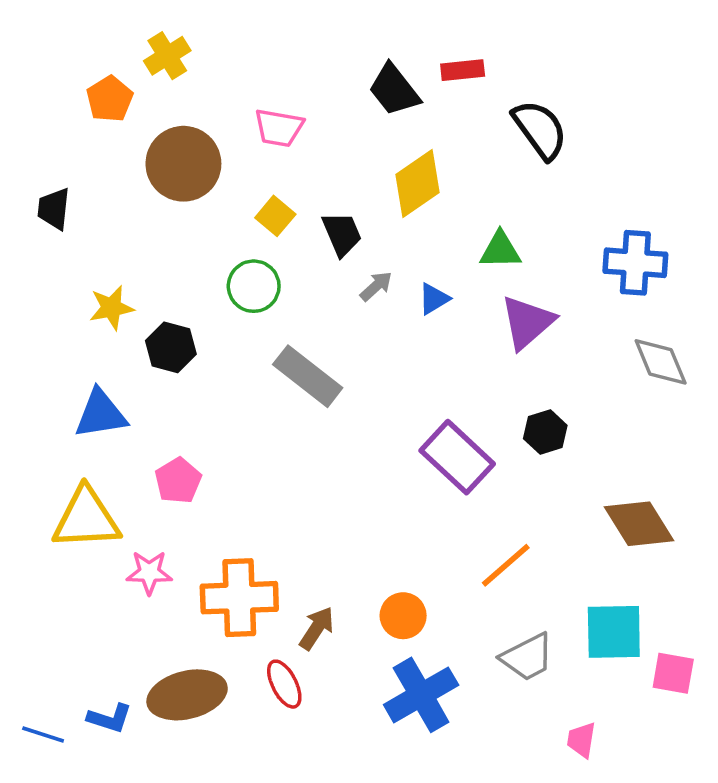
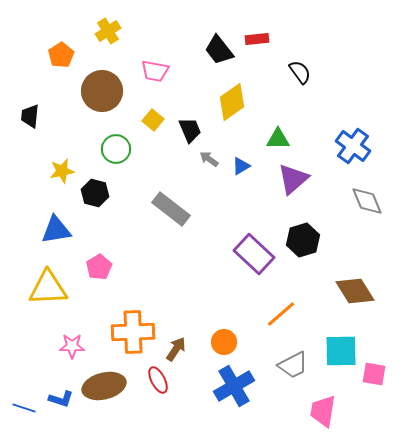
yellow cross: (167, 56) -> (108, 31), moved
black semicircle: (540, 130) -> (300, 72), size x0.7
blue cross: (635, 263) -> (353, 146), turned 32
green circle: (254, 286) -> (116, 149), moved
gray arrow: (376, 286) -> (209, 159), turned -102
black hexagon: (545, 432) -> (303, 240), size x1.4
pink star: (149, 572) -> (72, 346), moved
pink trapezoid: (581, 740) -> (323, 411), size x1.6

